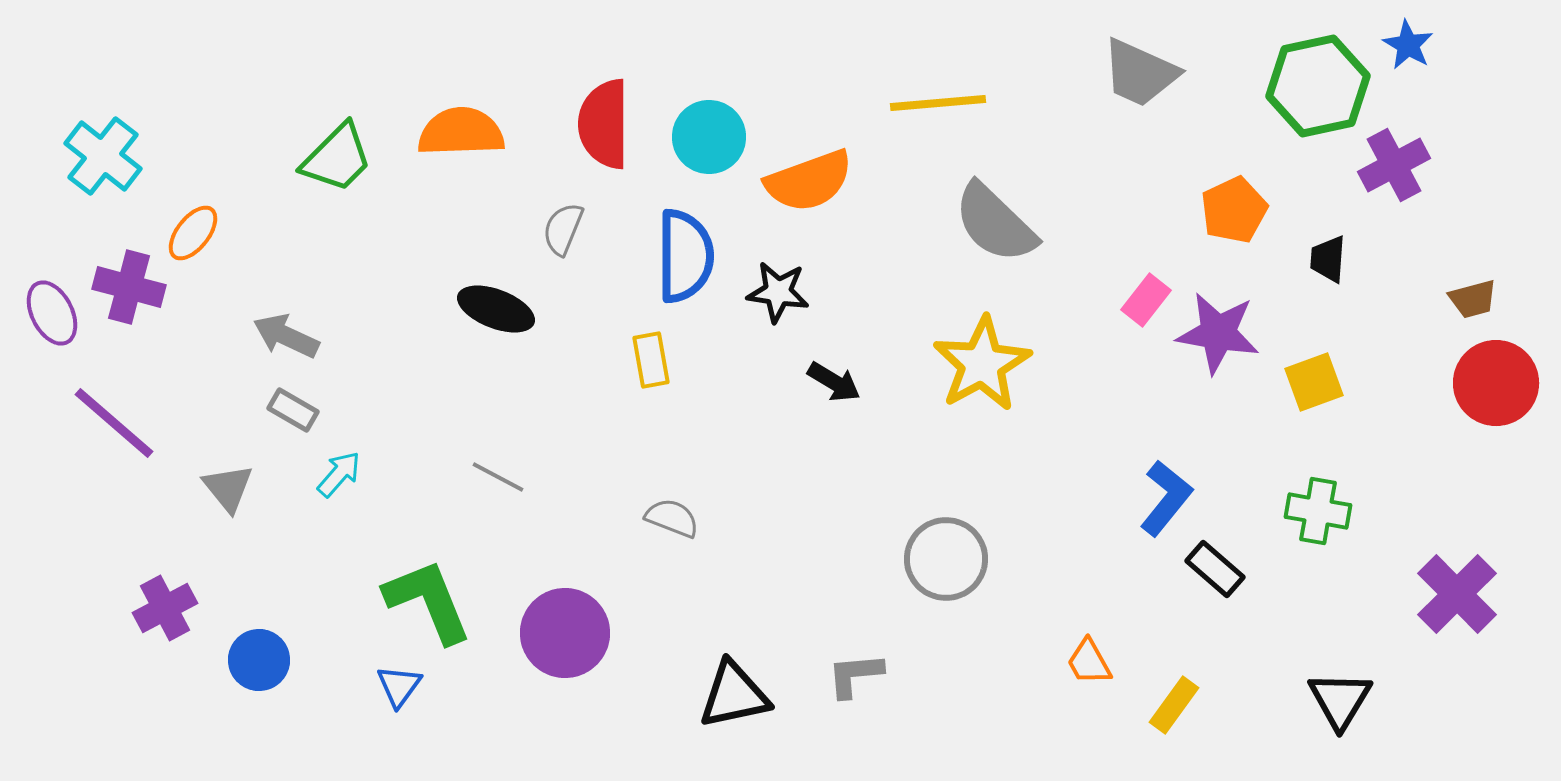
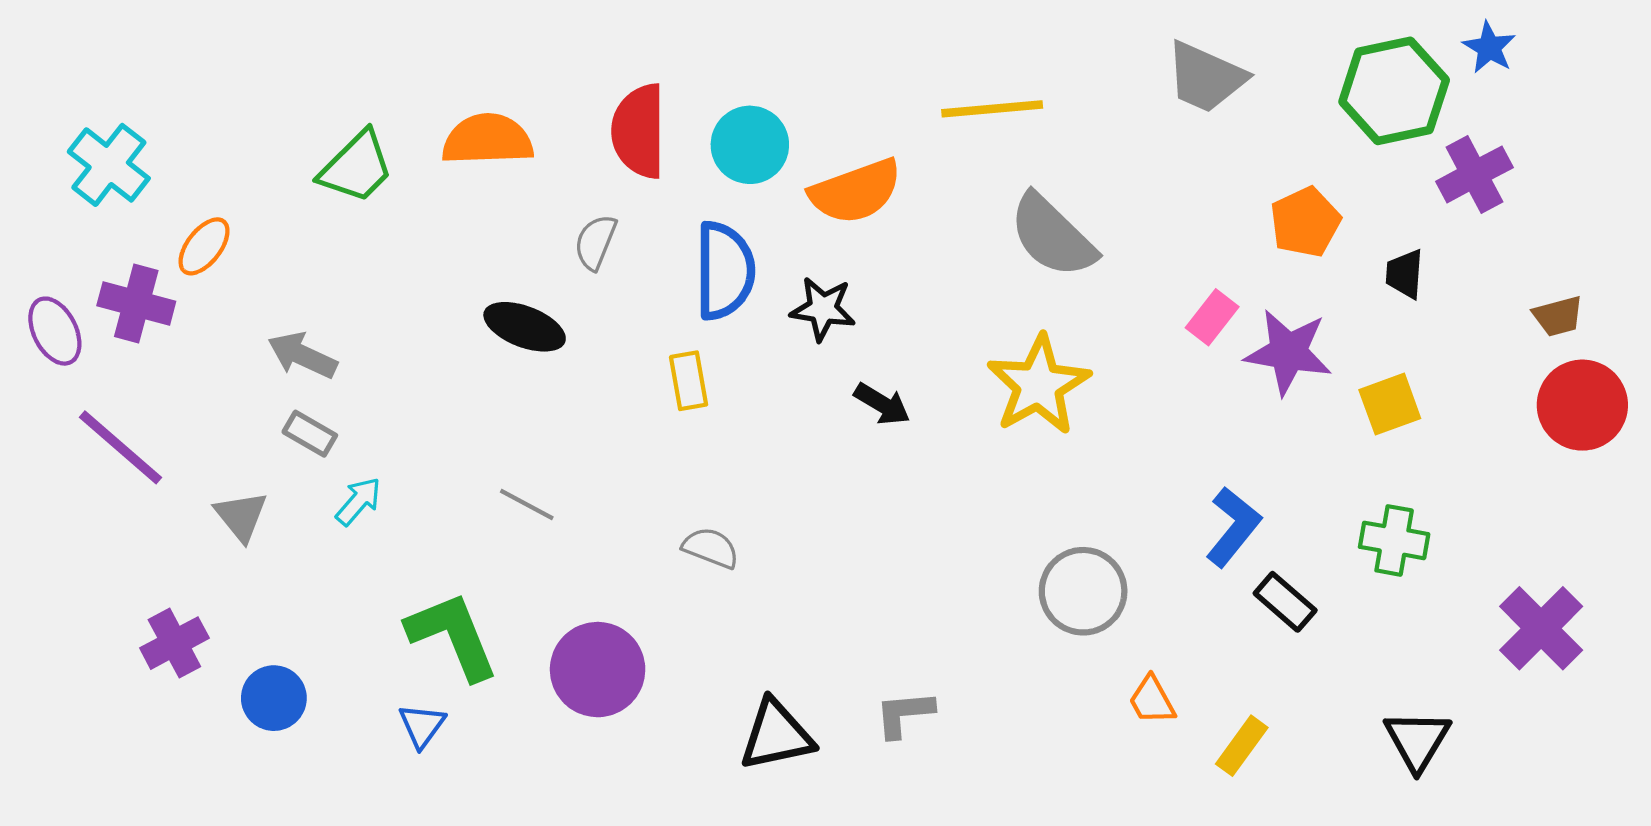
gray circle: (946, 559) -> (1083, 591), moved

